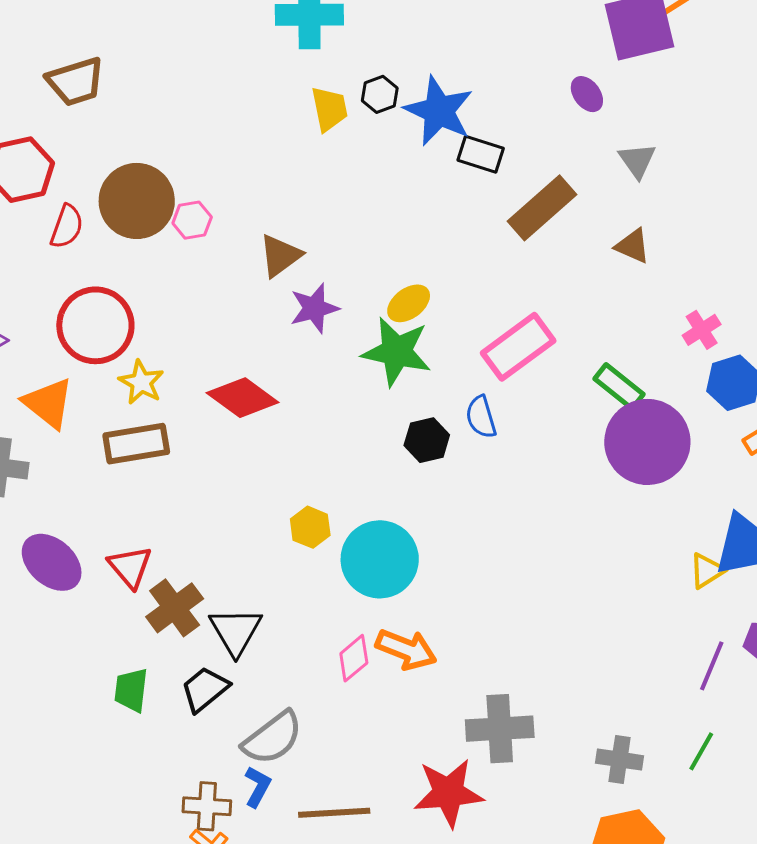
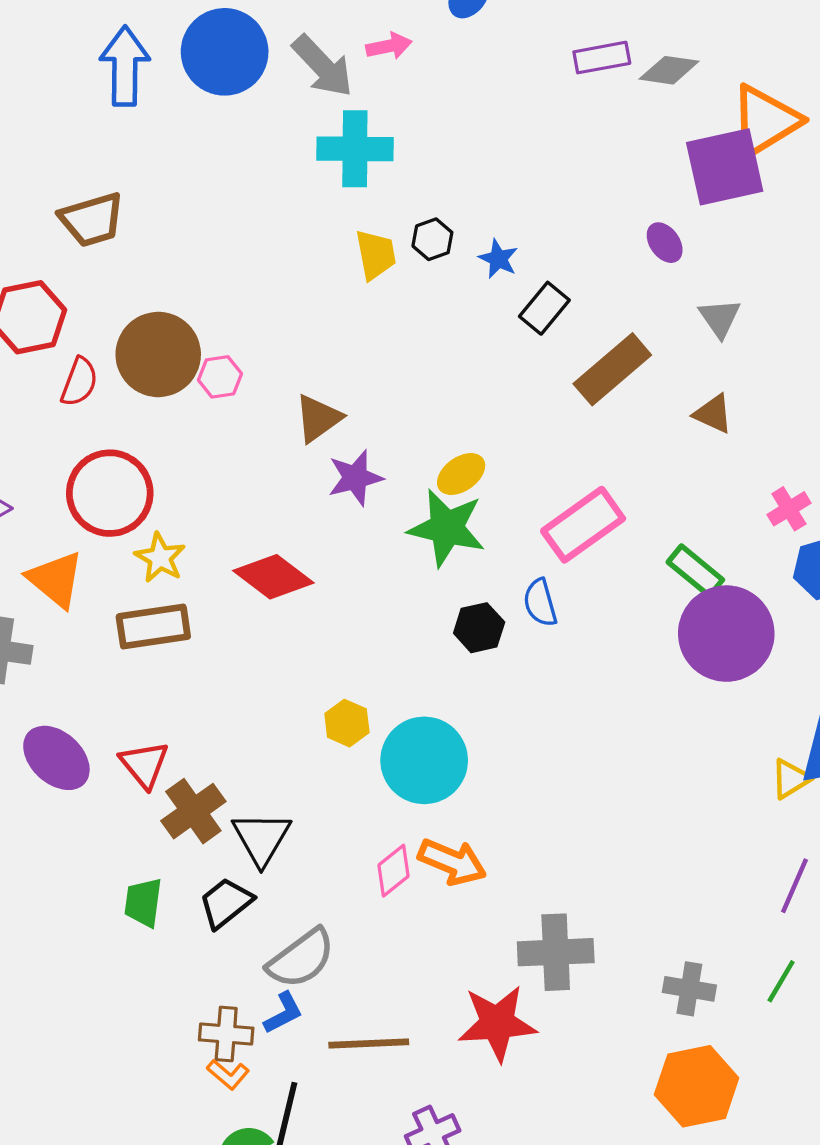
blue star: (439, 111) -> (498, 259), size x0.5
black rectangle: (481, 154) -> (544, 308), turned -69
blue L-shape: (258, 787) -> (283, 1013), turned 33

